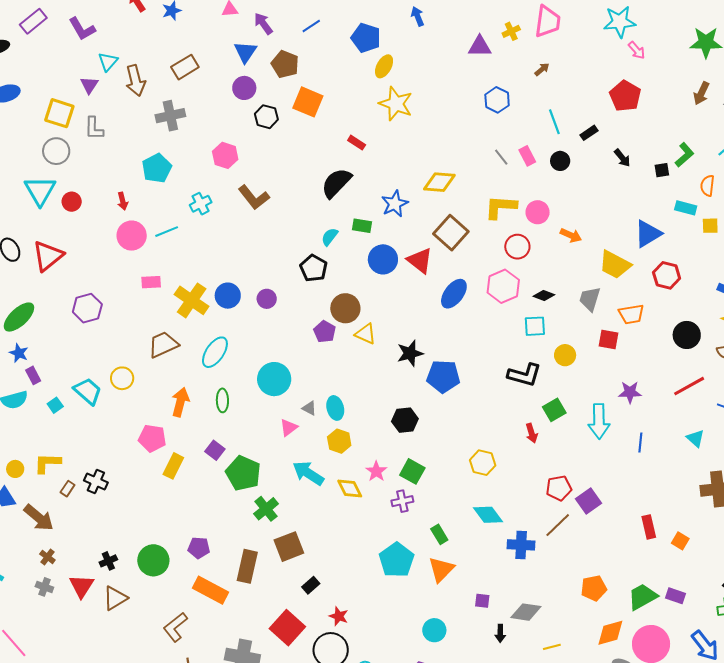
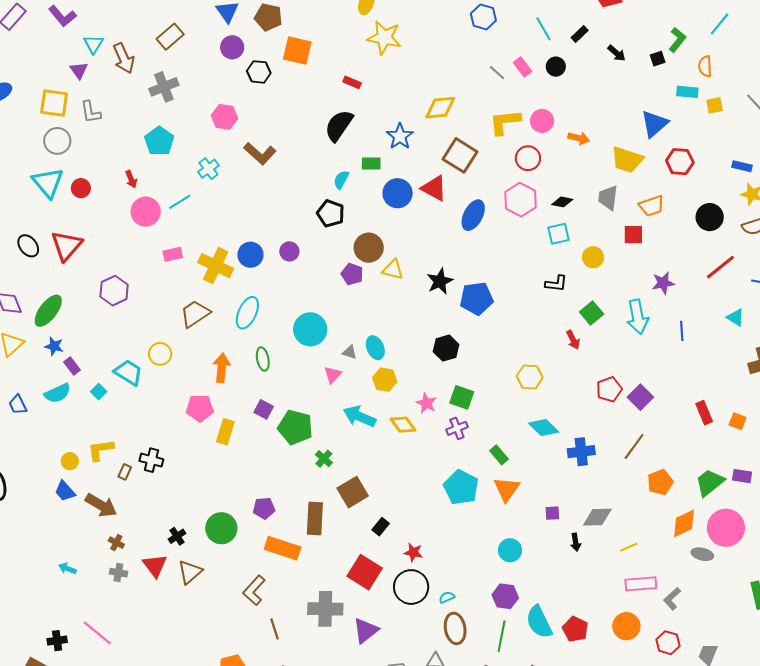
black L-shape: (524, 375) -> (556, 284), size x0.7
green cross: (266, 509) -> (324, 459), size x0.7
brown line: (558, 525) -> (634, 446), moved

